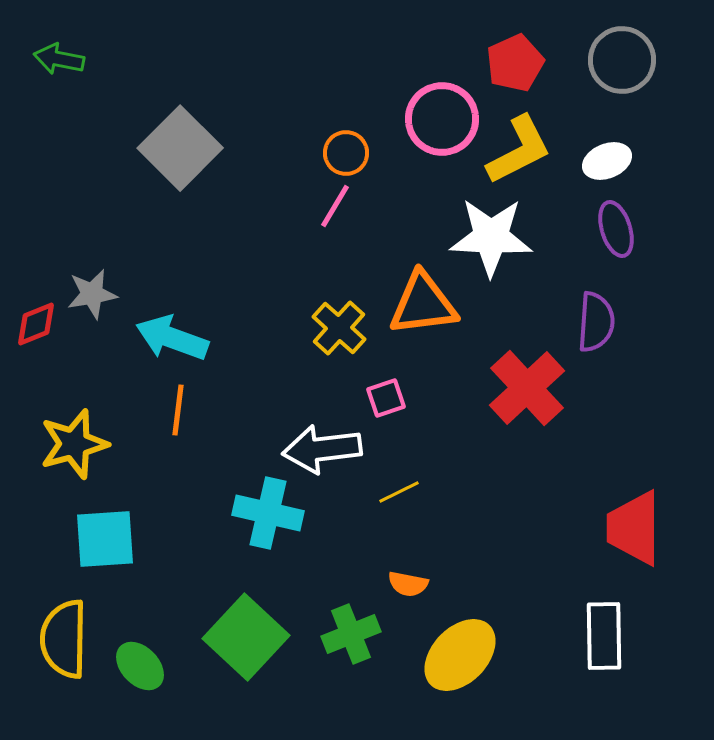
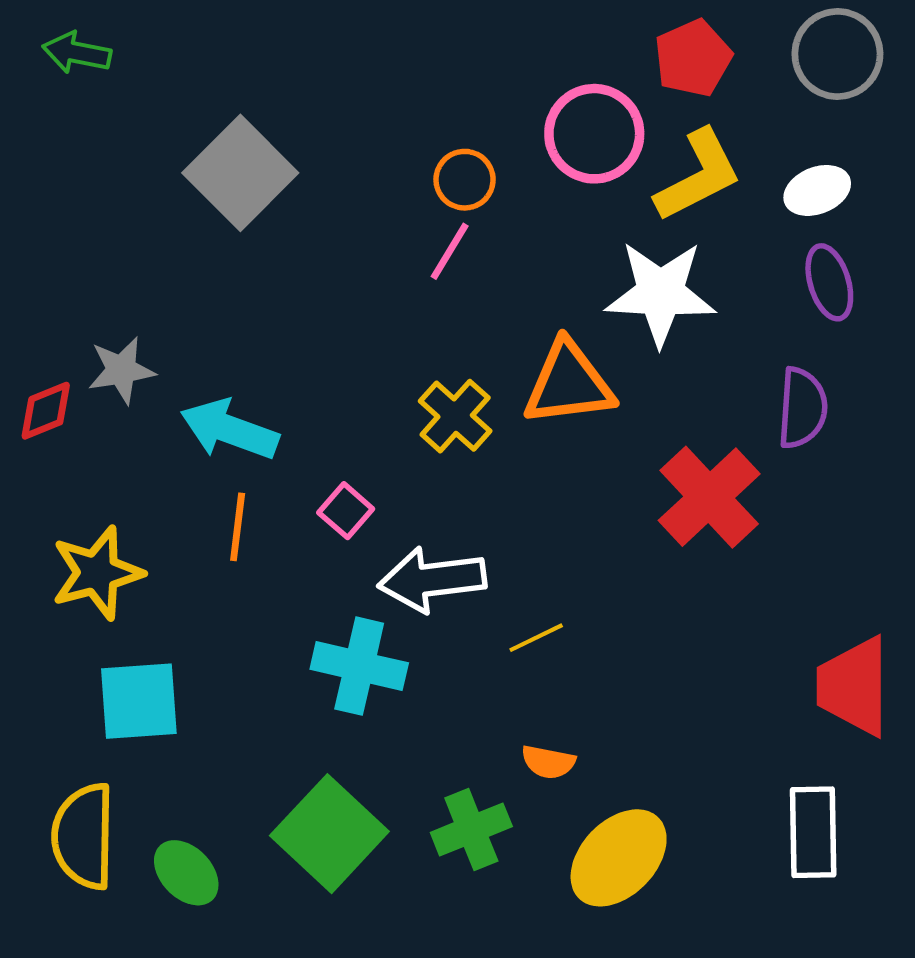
pink square: (386, 398) -> (346, 511), moved, turned -30

